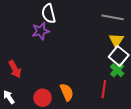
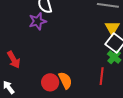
red circle: (43, 98) -> (50, 82), moved

